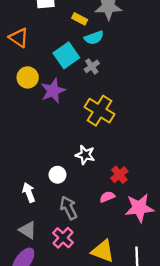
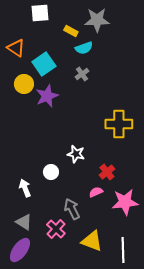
cyan square: (66, 55) -> (44, 64), moved
yellow cross: (99, 111) -> (119, 124), moved, turned -32
gray arrow: (69, 208) -> (72, 209), moved

